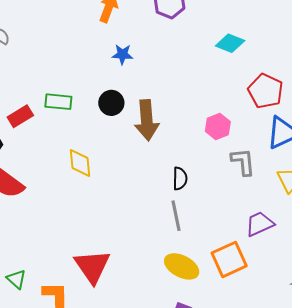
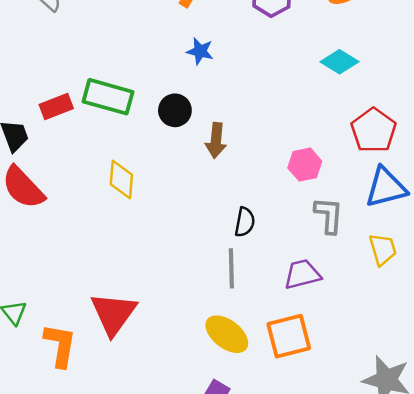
green rectangle: (58, 102) -> (108, 97), size x1.4
brown arrow: (147, 120) -> (216, 140), size x0.7
purple trapezoid: (260, 224) -> (302, 274), moved

